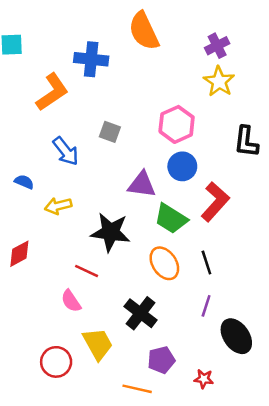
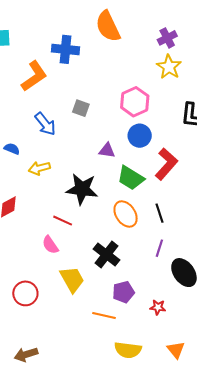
purple triangle: (142, 185) -> (107, 150), size x0.7
red circle: (56, 362) -> (25, 293), moved

